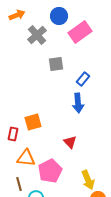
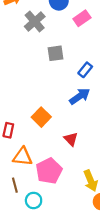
pink rectangle: (80, 32) -> (82, 18), size x0.7
blue arrow: (78, 103) -> (80, 96), turned -120
orange square: (33, 122) -> (41, 117), moved, turned -30

